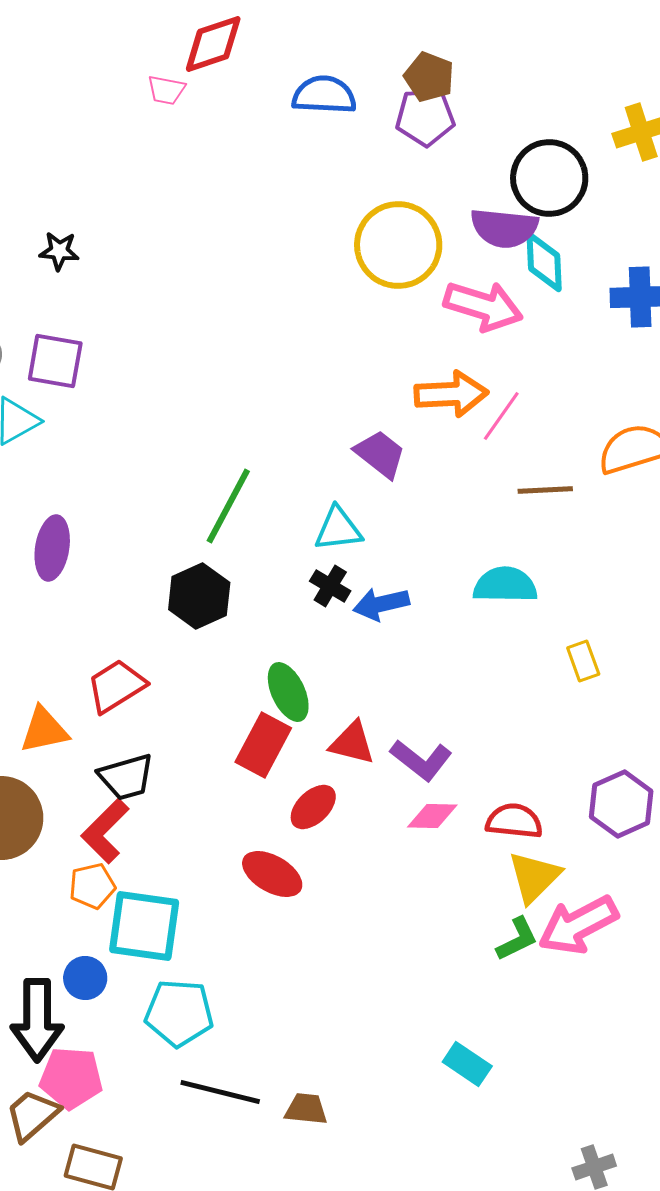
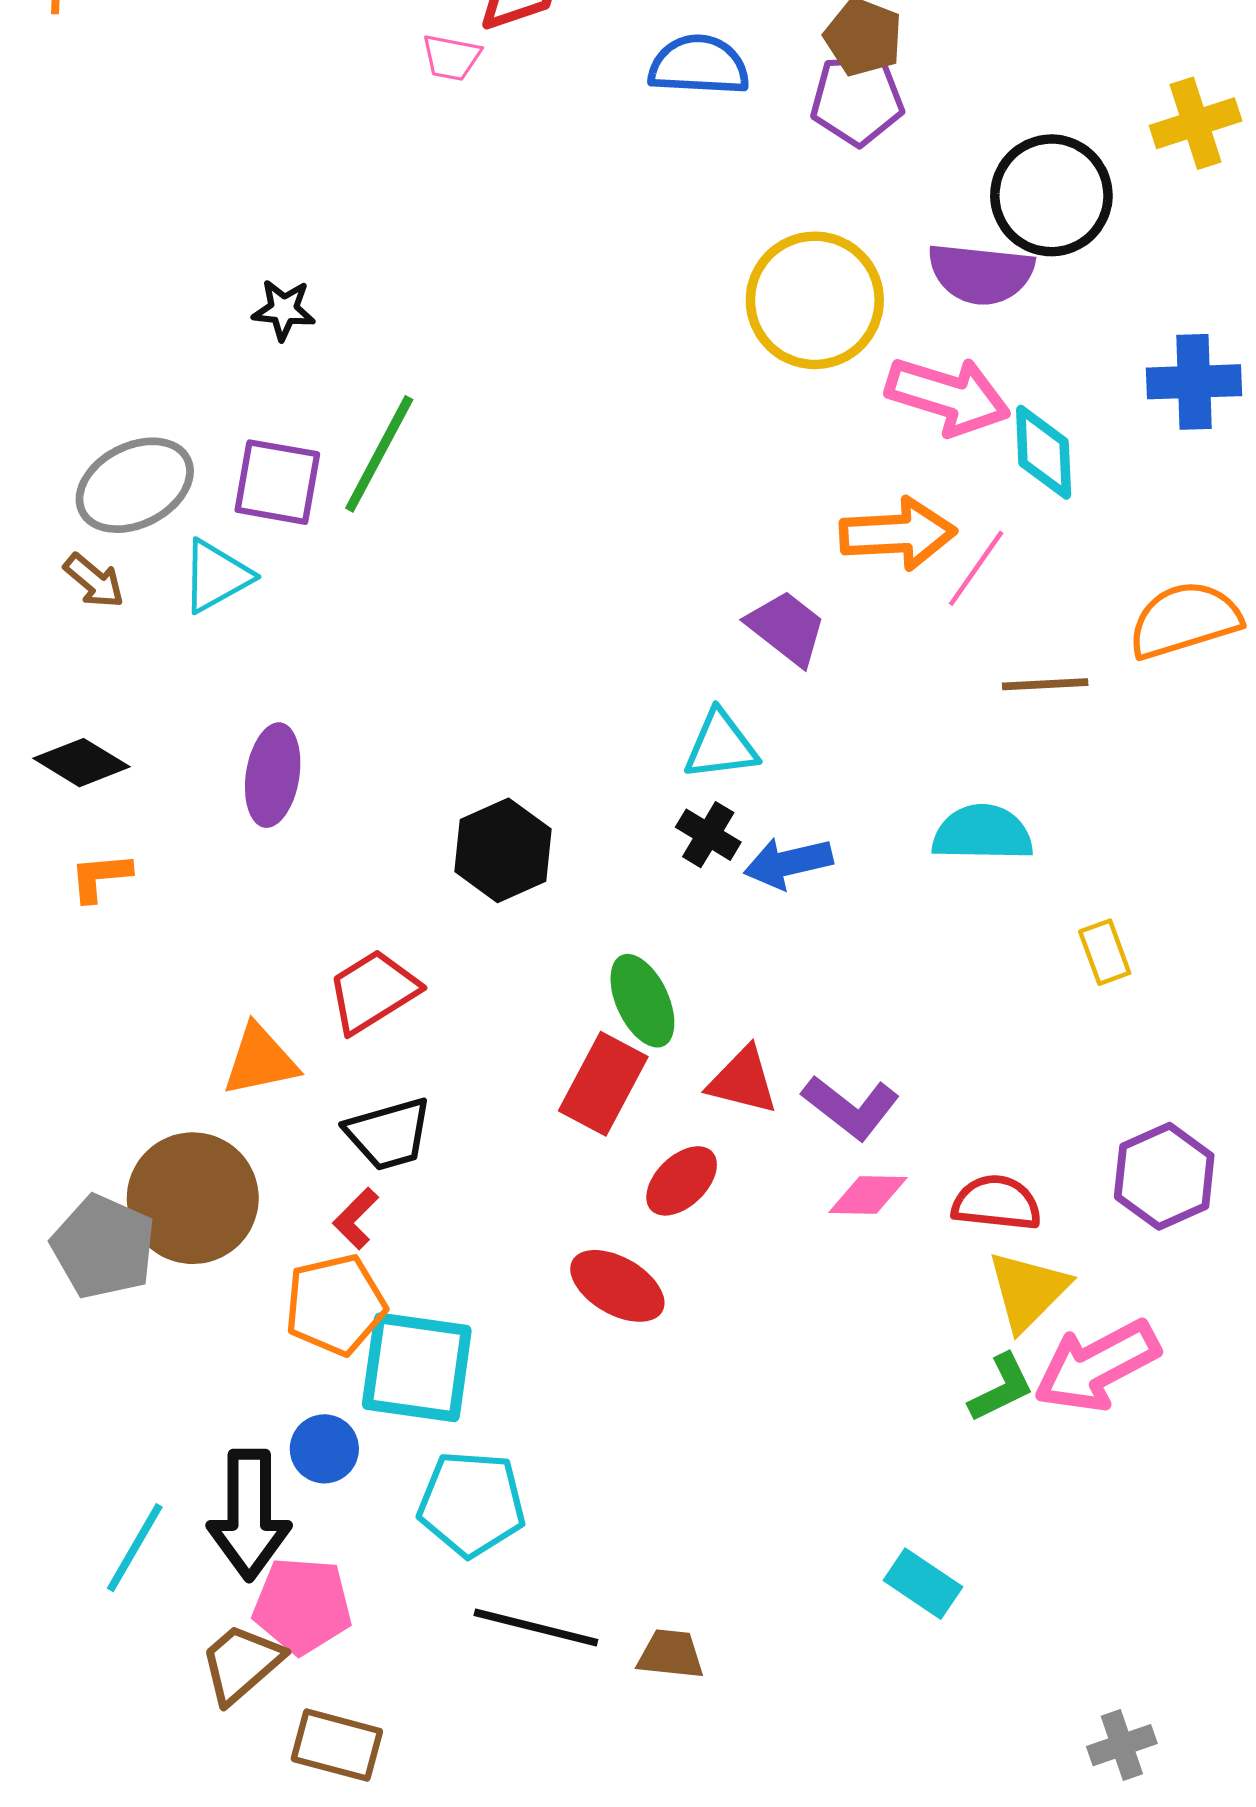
cyan diamond: (544, 262) -> (1044, 452), moved
green line: (228, 506) -> (379, 454), moved
red L-shape: (105, 831) -> (356, 1219), size x0.6
orange pentagon: (92, 886) -> (335, 1305), size x1.4

